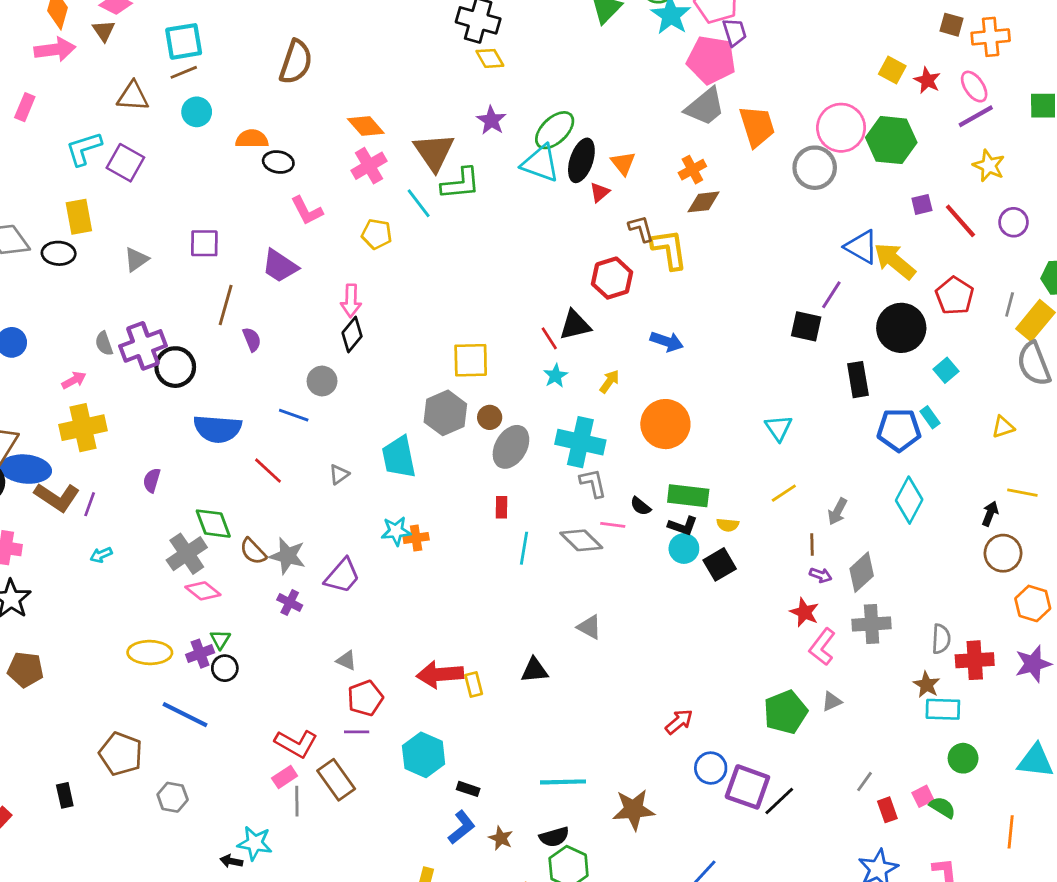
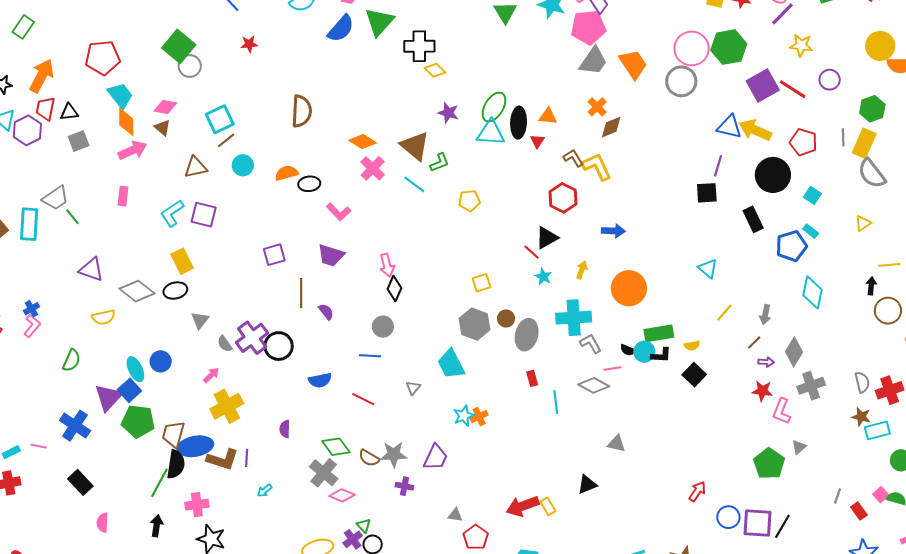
orange triangle: (623, 163) -> (548, 116), turned -30
green L-shape: (461, 184) -> (440, 163), size x0.7
purple square: (922, 204) -> (763, 85), size x2.0
yellow pentagon: (377, 234) -> (469, 201), moved
gray triangle: (136, 259) -> (200, 320), moved
yellow square: (471, 360) -> (482, 283), size x0.7
blue semicircle: (217, 429) -> (320, 380), size x0.7
brown line: (812, 545) -> (754, 343), turned 63
cyan circle: (684, 548) -> (644, 352), moved

